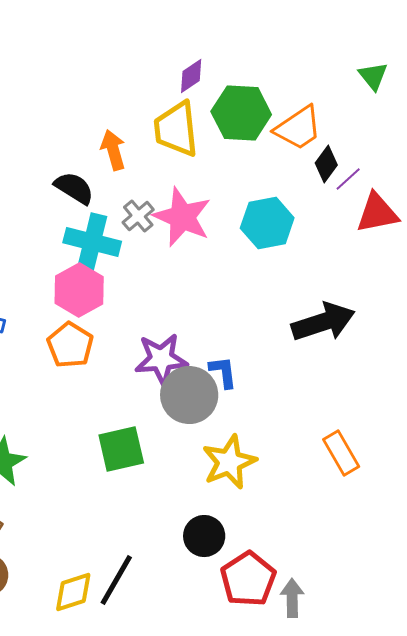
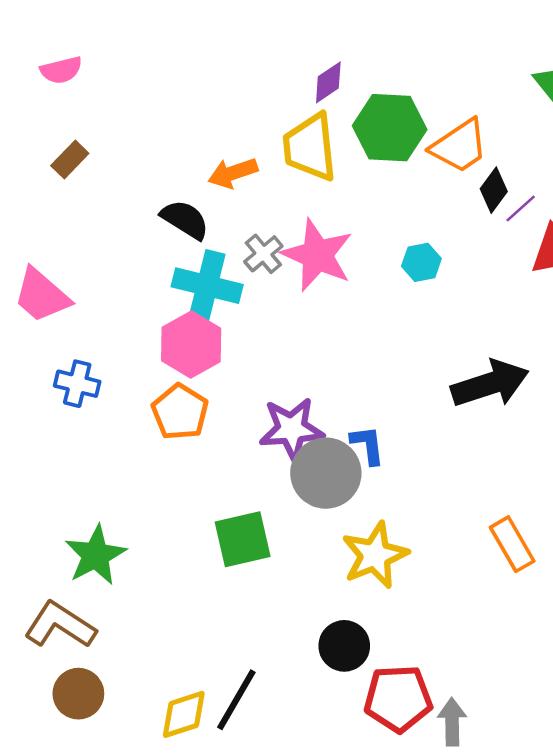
orange arrow: (113, 150) -> (233, 173), turned -93
cyan hexagon: (267, 223) -> (421, 262), size x0.6
red pentagon: (248, 579) -> (398, 699), turned 30

